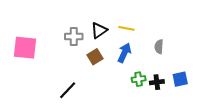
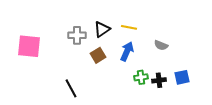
gray semicircle: (159, 47) -> (161, 45), turned -72
black line: (68, 90) -> (71, 88), turned -72

